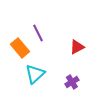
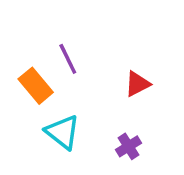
cyan triangle: (35, 74) -> (62, 132), turned -40

